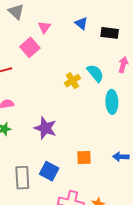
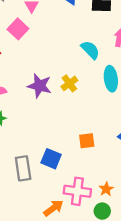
yellow cross: (72, 81) -> (69, 83), moved
purple star: (45, 128) -> (40, 86), moved

